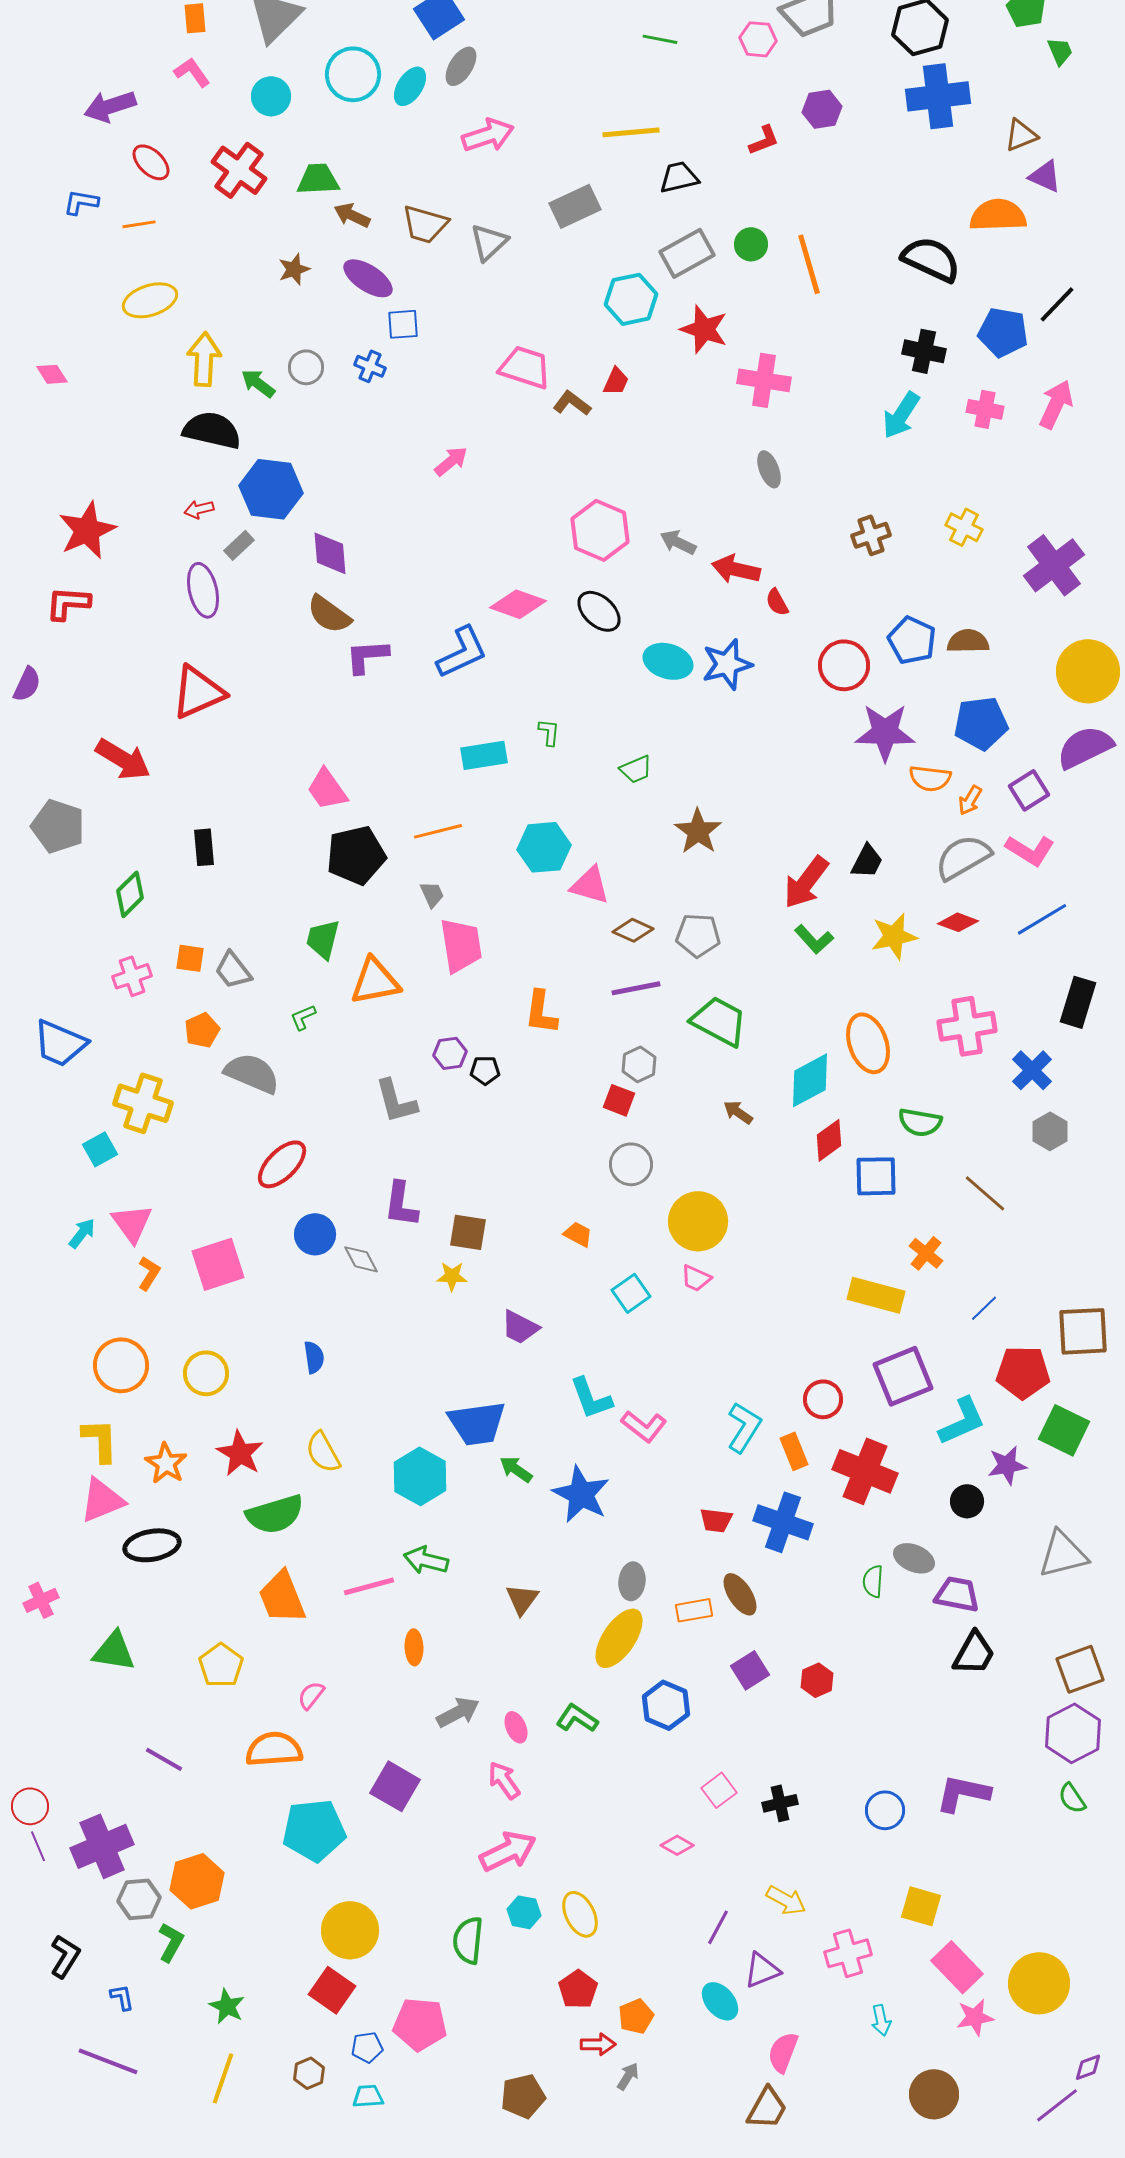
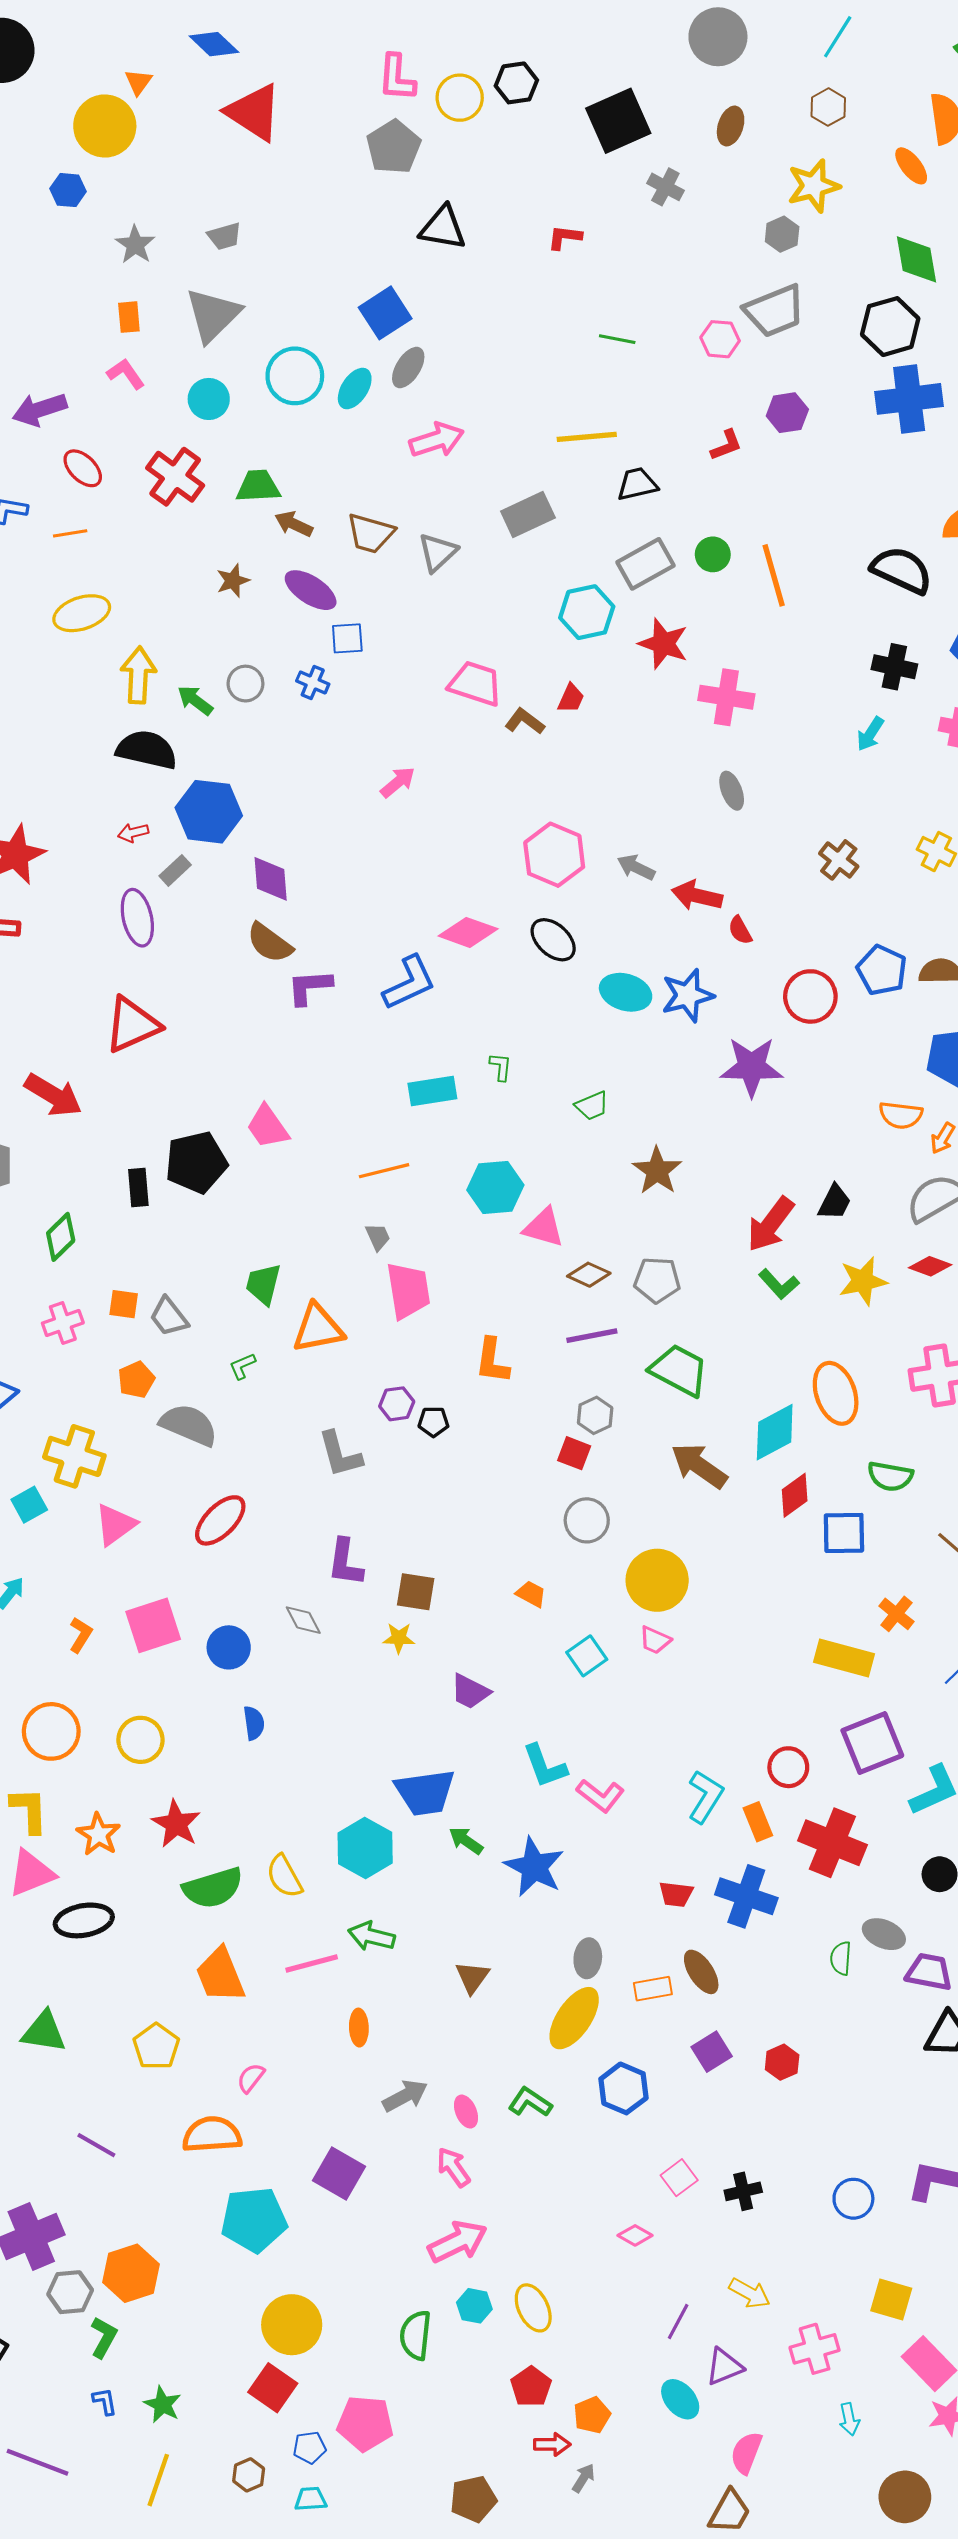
cyan arrow: (901, 415) -> (870, 734), size x0.7
brown cross: (871, 535) -> (839, 860), turned -33
purple star: (885, 732) -> (752, 1067), moved
black pentagon: (356, 855) -> (196, 1162), moved
brown arrow: (738, 1112) -> (699, 1466), size x1.8
pink triangle: (132, 1223) -> (115, 1525), moved, turned 30
blue circle: (315, 1234) -> (229, 1647), moved
yellow semicircle: (323, 1452) -> (284, 1876), moved
blue L-shape: (122, 1997) -> (105, 2401), moved

